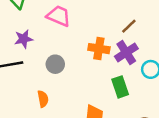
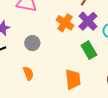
orange cross: (99, 49) -> (65, 23), turned 36

